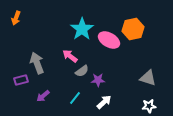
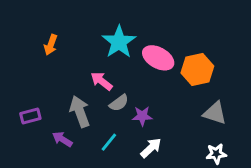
orange arrow: (16, 18) -> (51, 45), moved
orange hexagon: (133, 29) -> (197, 69), moved
gray arrow: (37, 63) -> (80, 112), moved
purple arrow: (43, 96) -> (62, 139), turned 72

